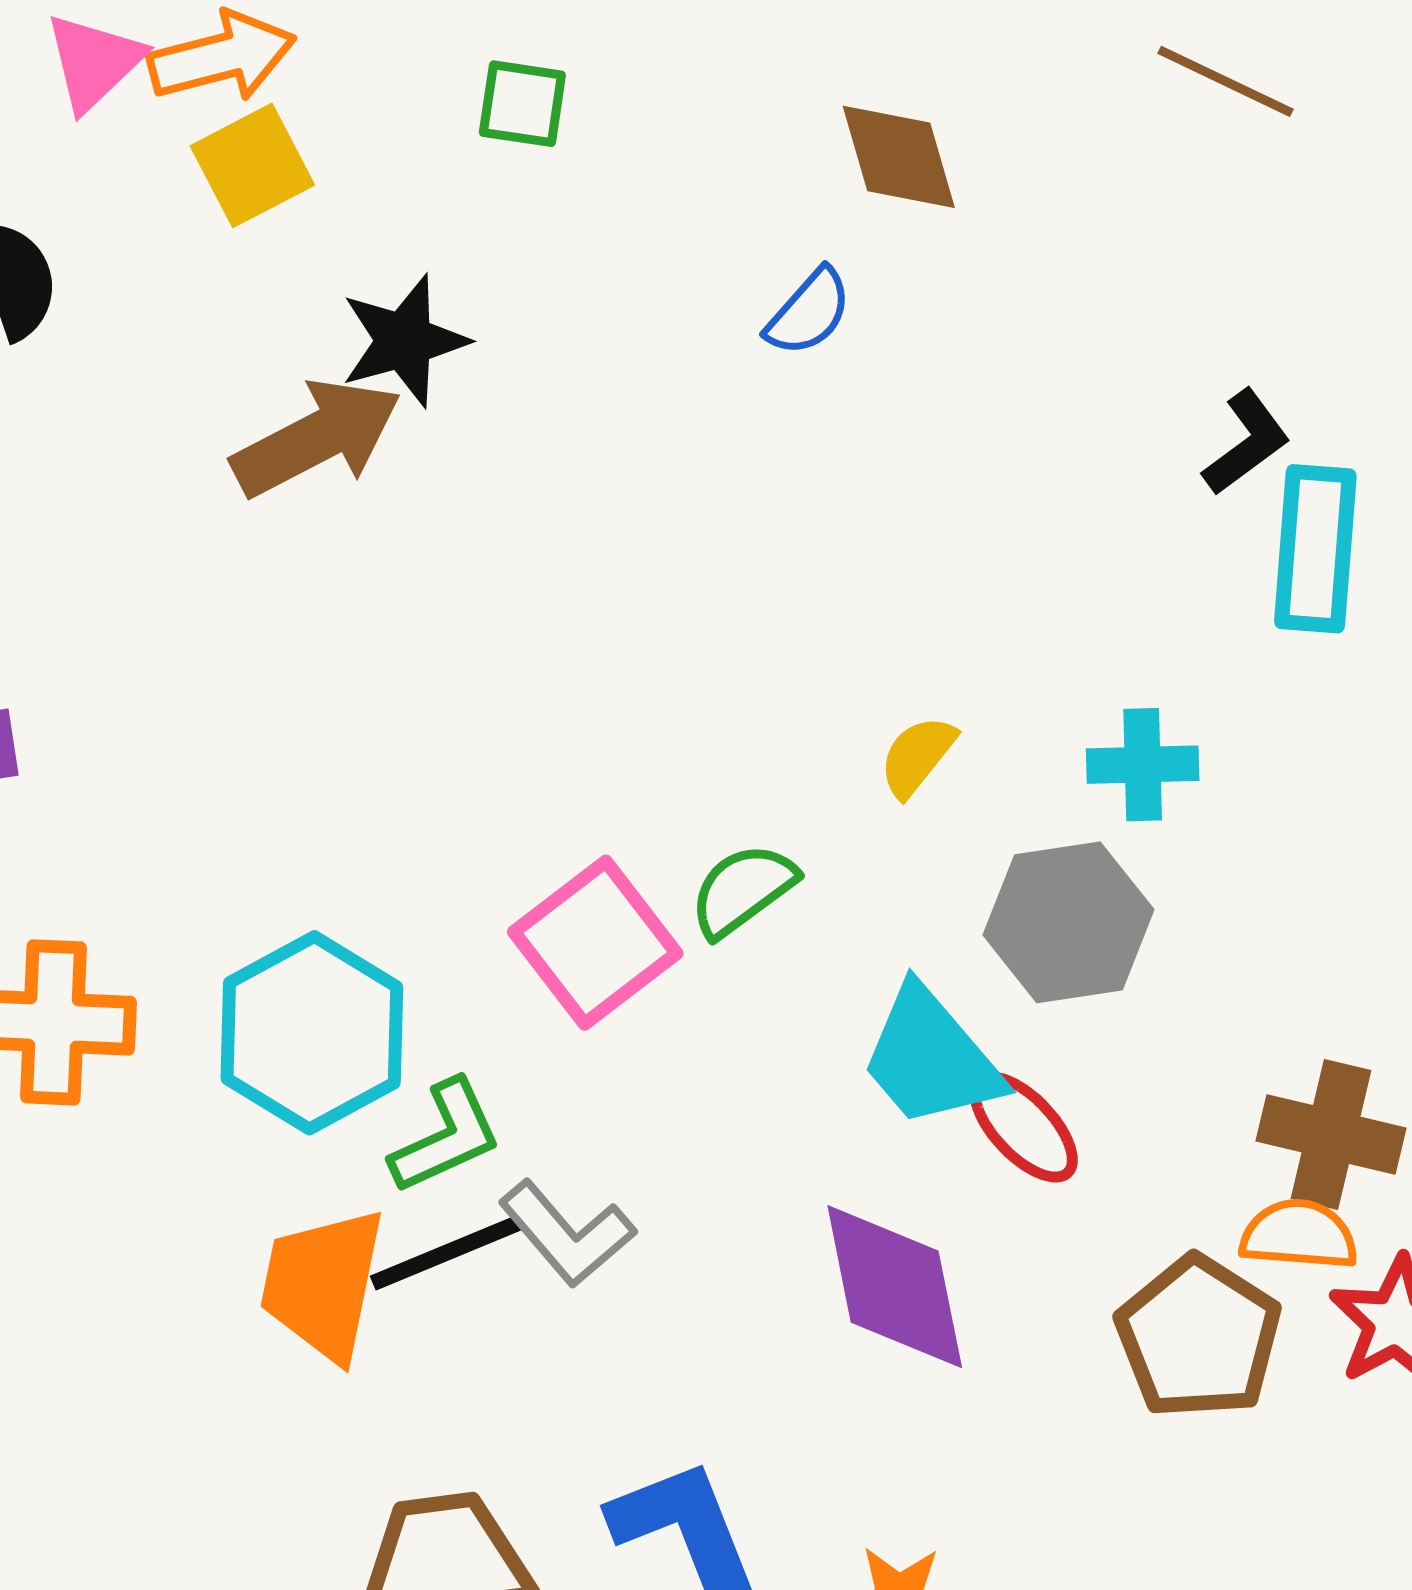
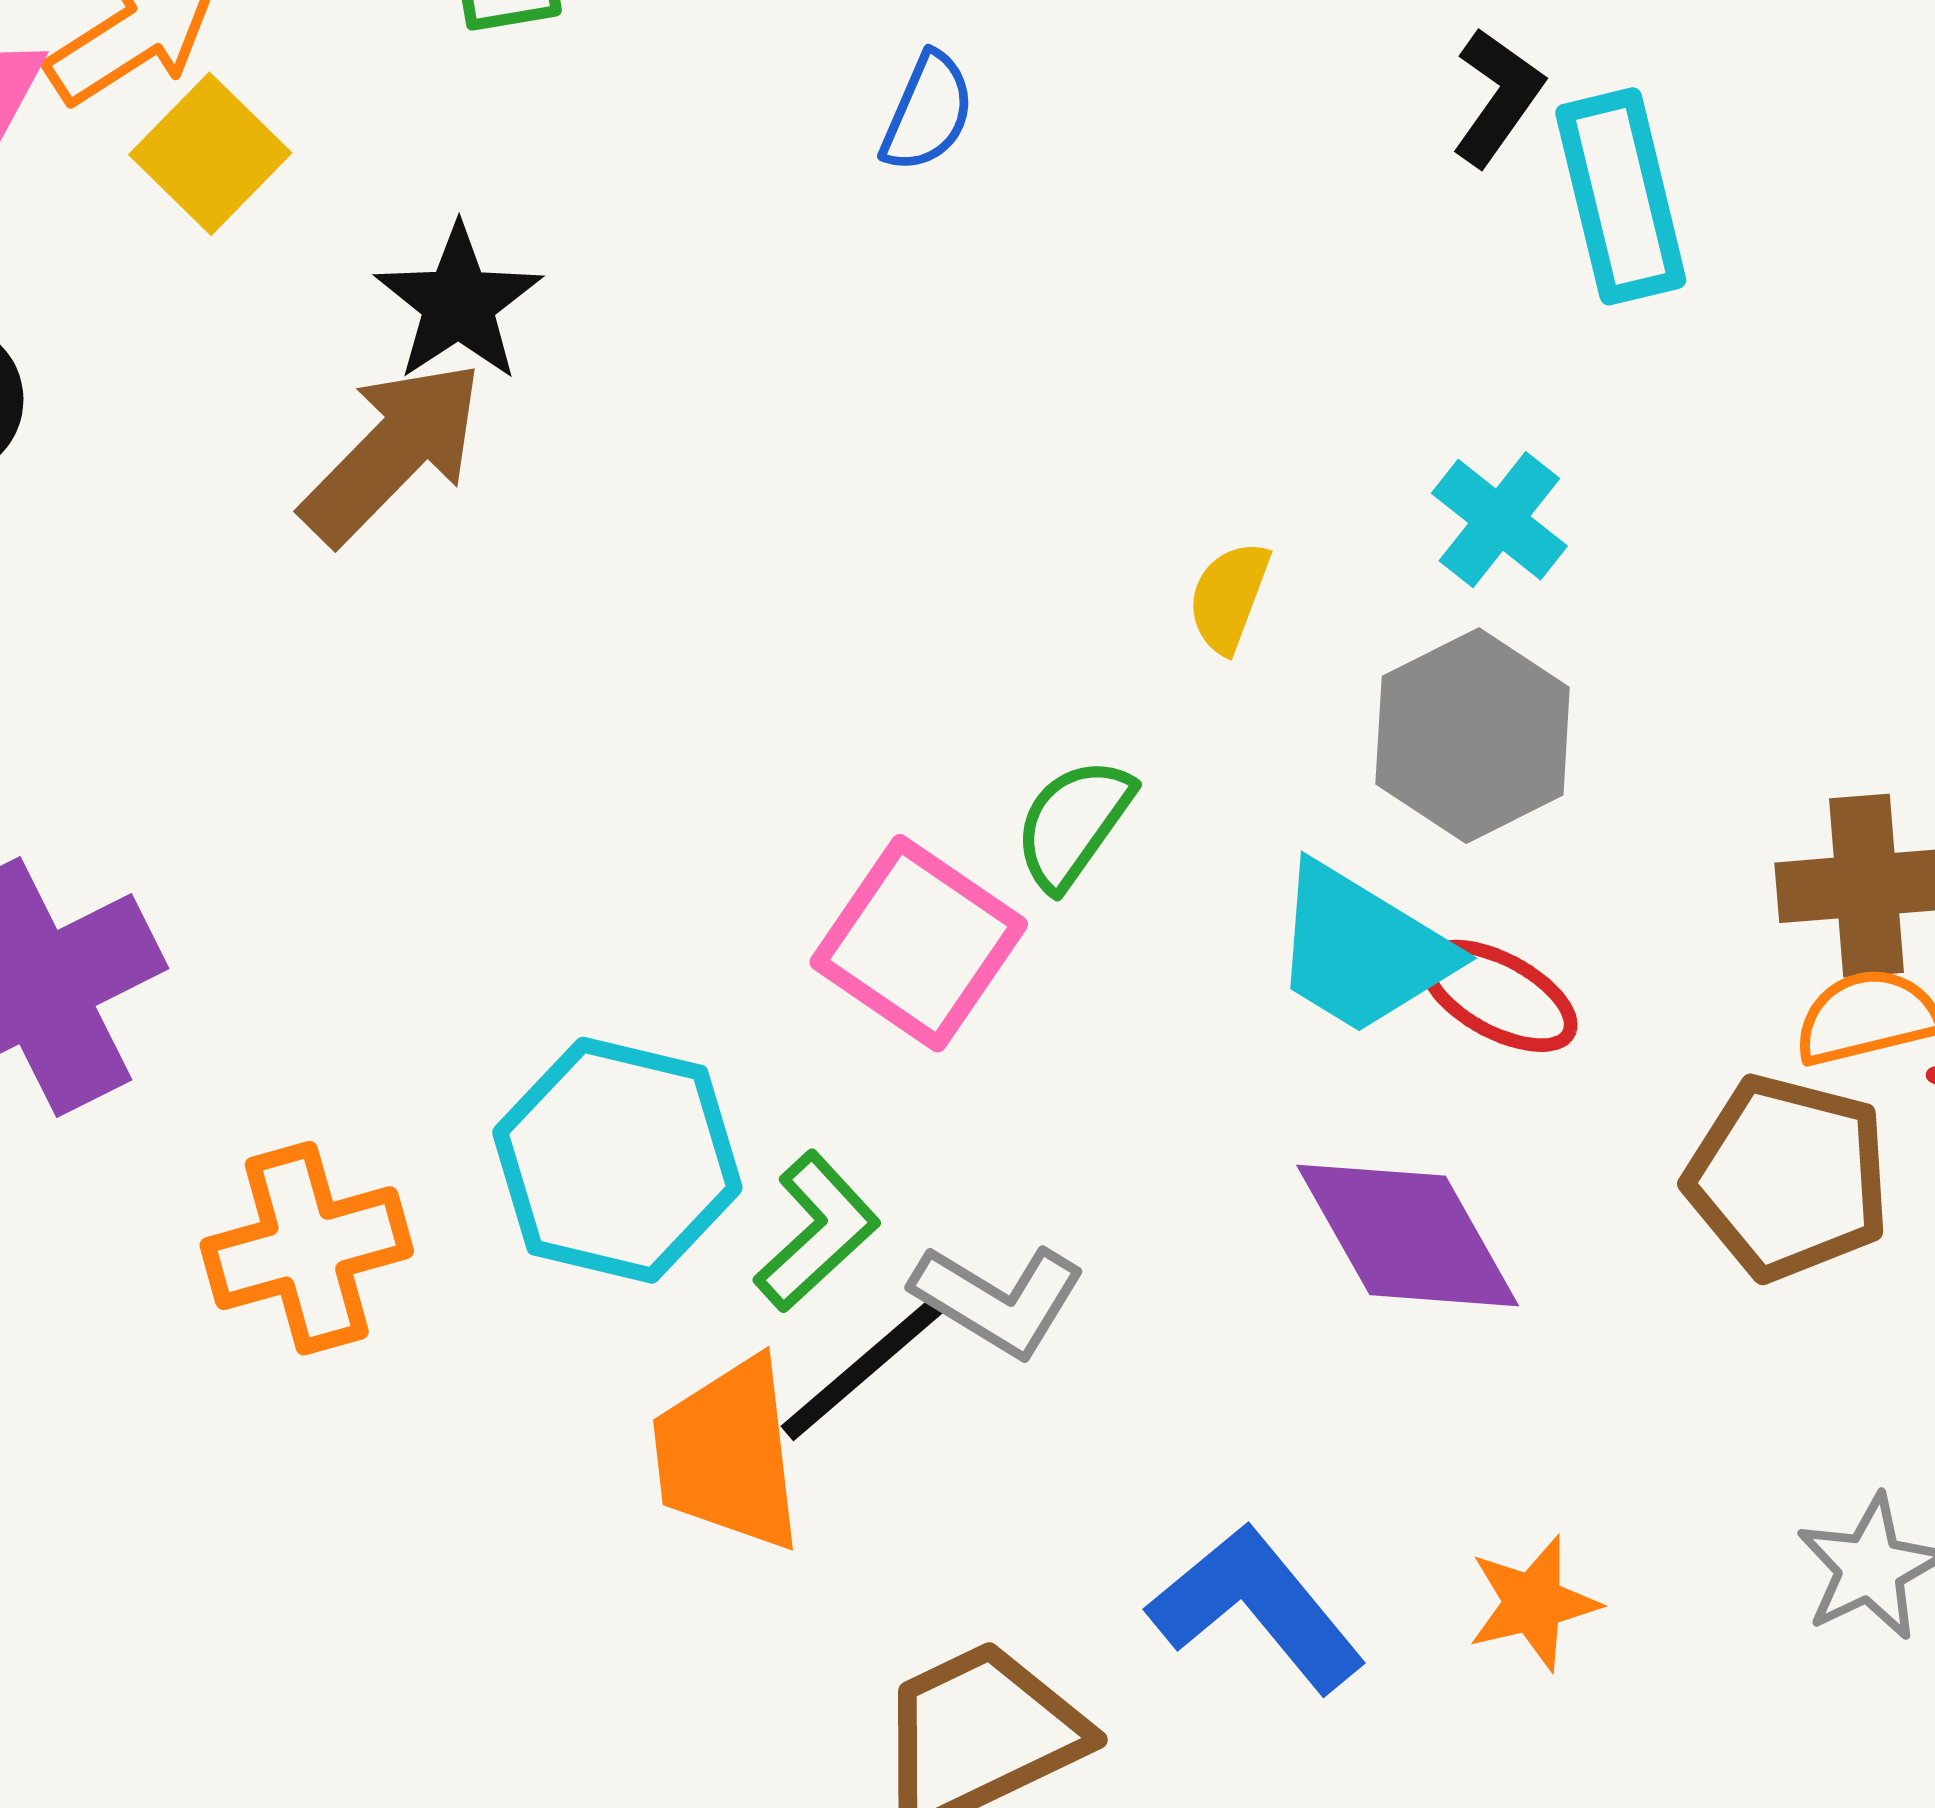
cyan cross: (1143, 765) -> (1499, 520), turned -32

